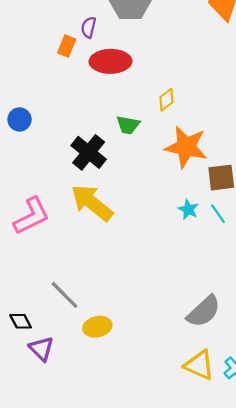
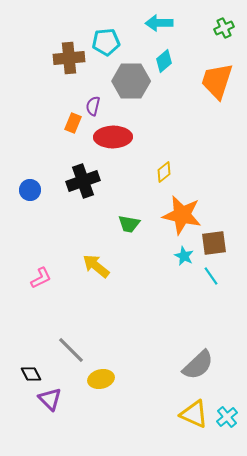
green trapezoid: (128, 125) -> (129, 224), moved
black cross: (89, 152) -> (83, 181), moved, turned 32
yellow arrow: (92, 203) -> (96, 266), size x0.7
cyan star: (188, 209) -> (184, 256), moved
pink L-shape: (32, 216) -> (41, 278), size x0.6

